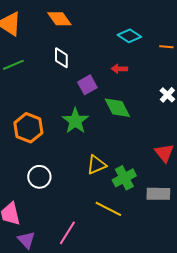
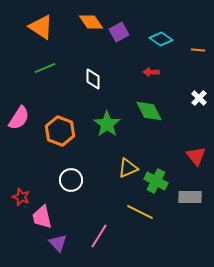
white diamond: (61, 58) -> (93, 79), moved
purple square: (87, 85) -> (119, 32), moved
green cross: (124, 178) -> (156, 181), turned -35

